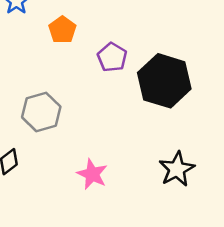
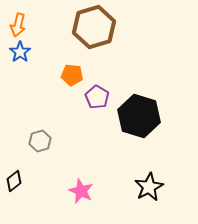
orange pentagon: (62, 30) -> (72, 75), moved, turned -30
gray hexagon: (41, 112) -> (40, 141), size x0.7

